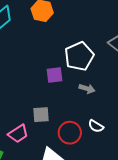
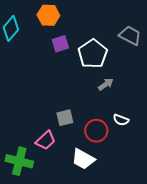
purple square: (54, 75) -> (60, 44), moved
gray arrow: (87, 89) -> (106, 84), turned -42

